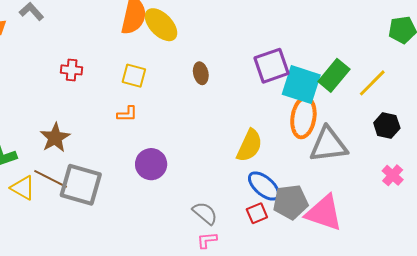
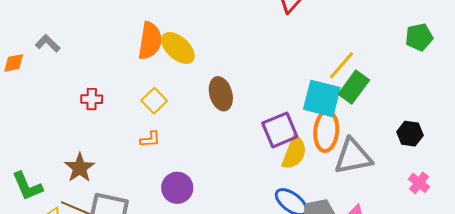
purple square: (272, 66) -> (280, 130), moved
brown ellipse: (201, 73) -> (221, 94), size x1.5
yellow square: (134, 76) -> (154, 101), turned 35
yellow line: (372, 83) -> (342, 65), moved
yellow semicircle: (249, 146) -> (294, 153), moved

